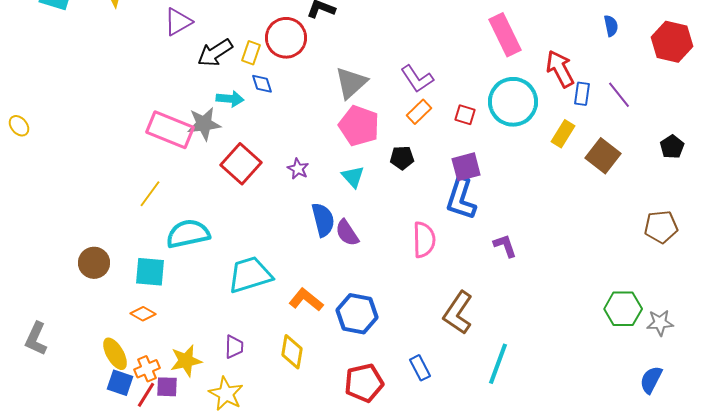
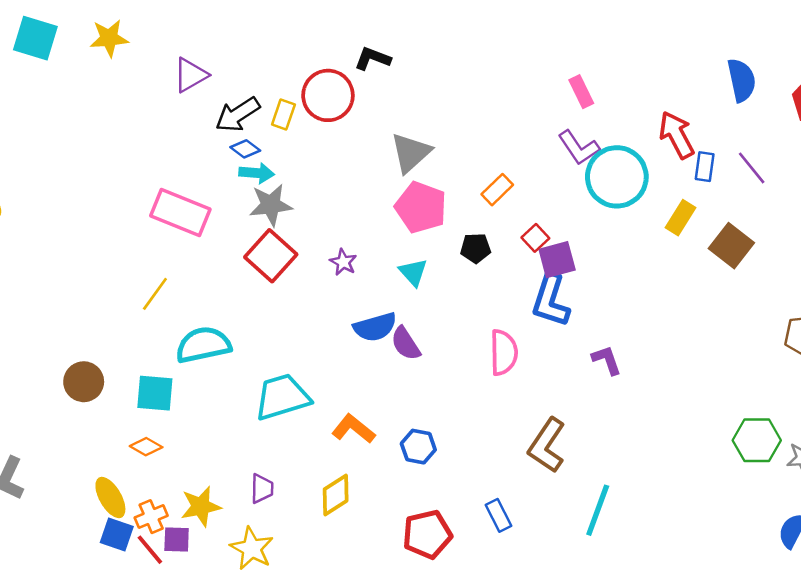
blue semicircle: (611, 26) -> (742, 80), size x1.6
pink rectangle: (505, 35) -> (581, 92), moved, size x0.6
purple L-shape: (417, 79) -> (579, 148), moved
blue diamond: (262, 84) -> (245, 149), moved, turned -35
red square: (465, 115) -> (535, 238), moved, turned 30
gray star: (204, 124) -> (271, 205), moved
blue semicircle: (323, 220) -> (375, 327), turned 88
blue hexagon: (357, 314) -> (418, 447), size x0.7
yellow diamond: (292, 352) -> (336, 495), turned 48
red line: (146, 395) -> (150, 550), turned -72

